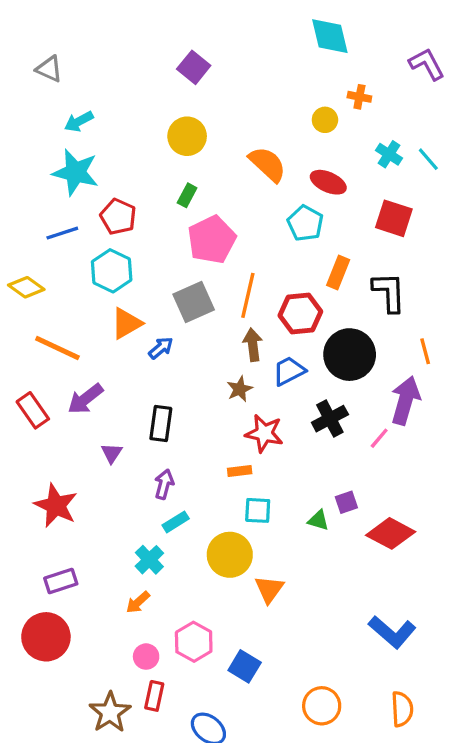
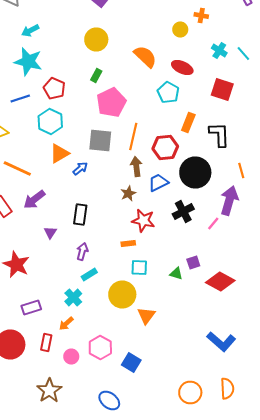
gray square: (194, 302) -> (100, 140), turned 30
purple rectangle: (61, 581) -> (31, 308), moved
red rectangle: (154, 696) -> (46, 342), moved
orange circle: (322, 706) -> (190, 392), moved

